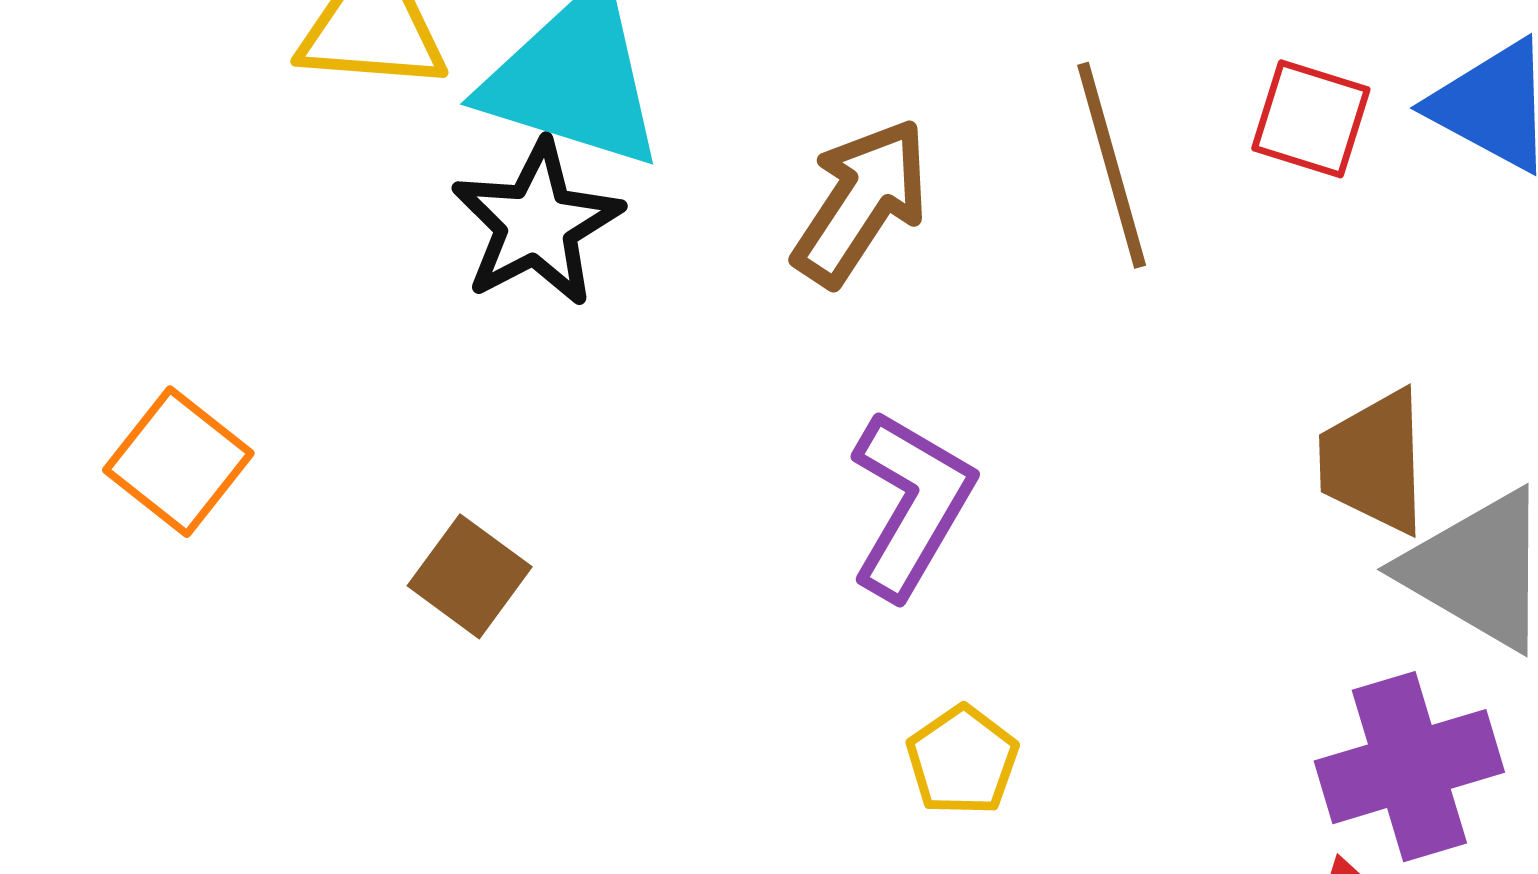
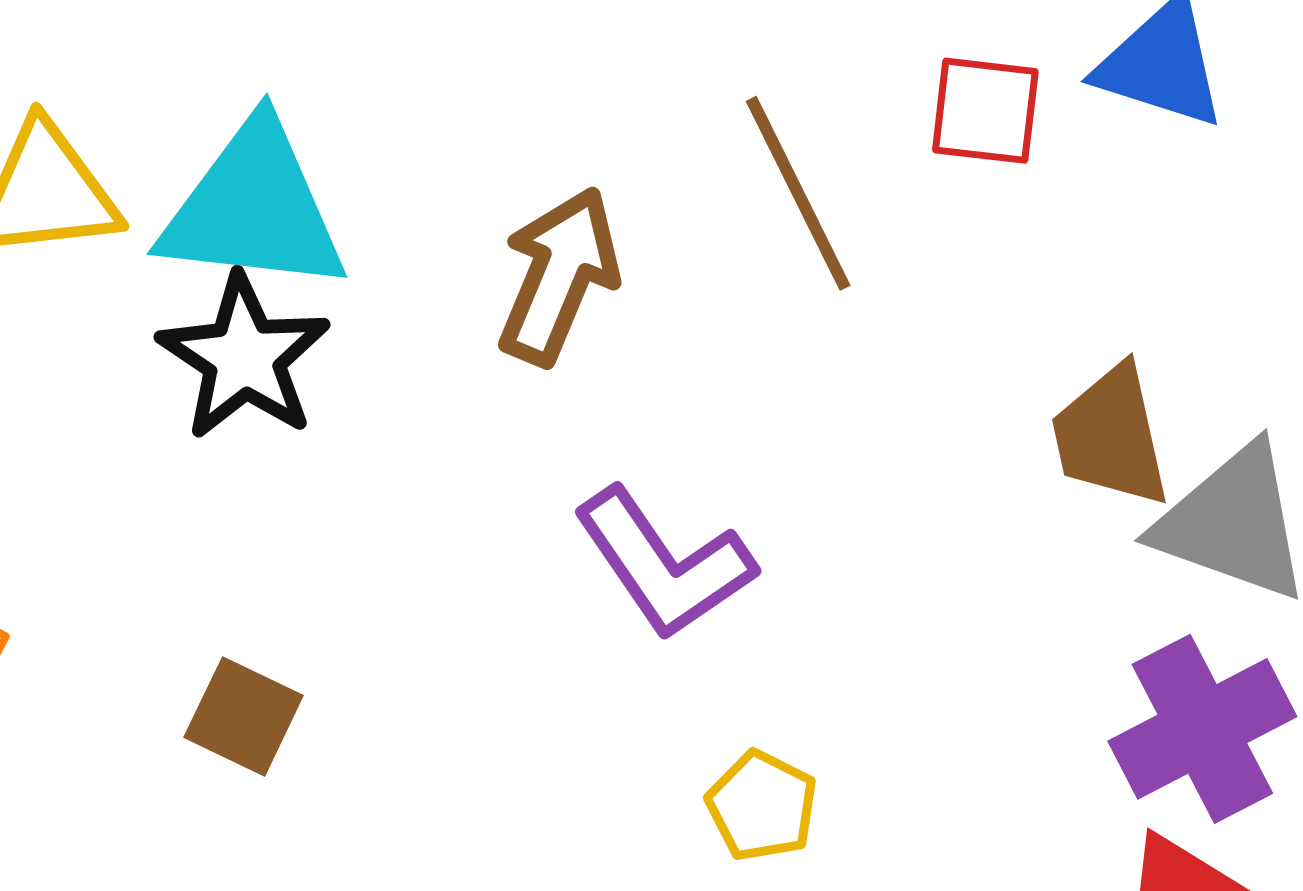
purple L-shape: (911, 504) -> (664, 564), turned 126

